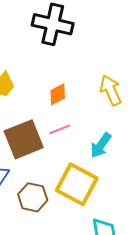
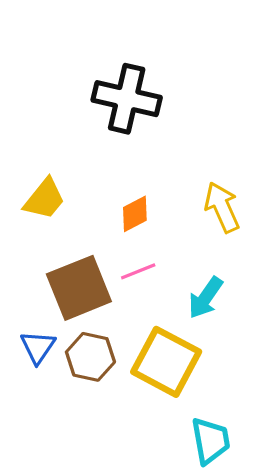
brown hexagon: (33, 197) -> (90, 357), moved

